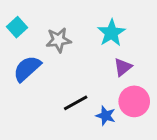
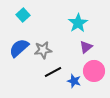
cyan square: (17, 27) -> (23, 15), moved
gray star: (59, 40) -> (43, 50), moved

